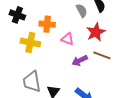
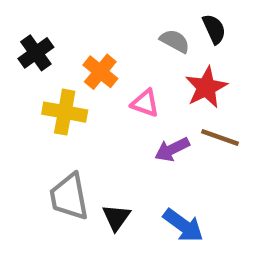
gray semicircle: (82, 11) -> (175, 41), turned -32
black cross: (17, 15) -> (36, 53), turned 35
orange cross: (47, 24) -> (100, 72), turned 35

